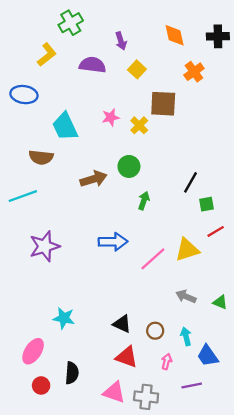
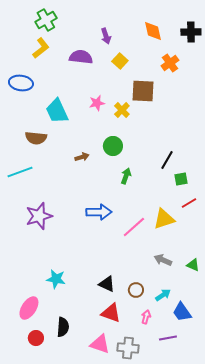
green cross: (71, 23) -> (46, 20), moved
brown arrow: (94, 179) -> (82, 157), size x0.6
cyan arrow: (186, 336) -> (163, 295), turned 70

